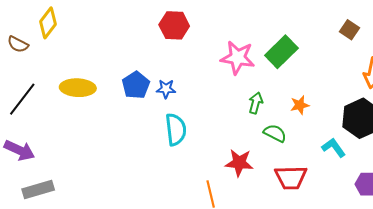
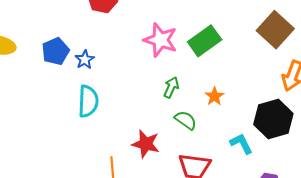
brown square: (350, 30) -> (275, 30), size x1.8
blue star: (166, 89) -> (85, 60), turned 30
orange star: (300, 105) -> (214, 96), turned -30

